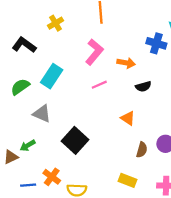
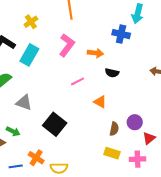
cyan rectangle: (52, 76) -> (29, 55), moved
pink line: (99, 85) -> (78, 81), moved
black semicircle: (143, 86) -> (112, 73), turned 32
green arrow: (28, 145) -> (13, 131), turned -120
yellow rectangle: (128, 180) -> (112, 153), moved

